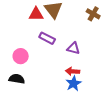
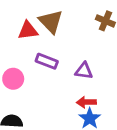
pink circle: (21, 56) -> (13, 79), moved

